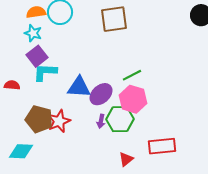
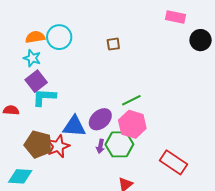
brown square: (114, 19) -> (113, 44), size x0.5
blue triangle: (79, 87) -> (74, 126), moved
red rectangle: (162, 146) -> (173, 162), moved, turned 40

